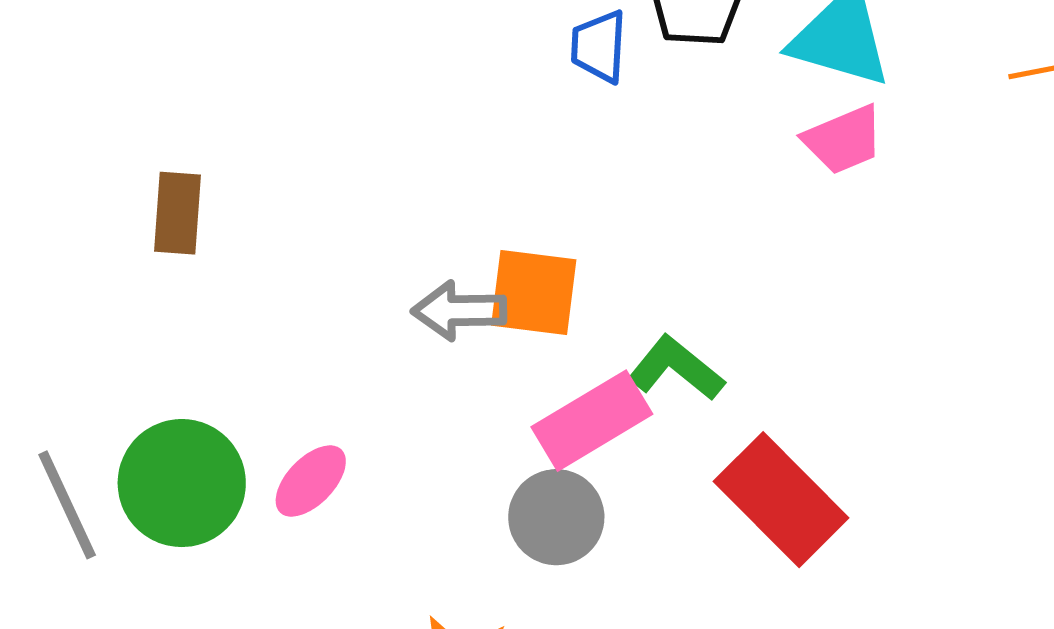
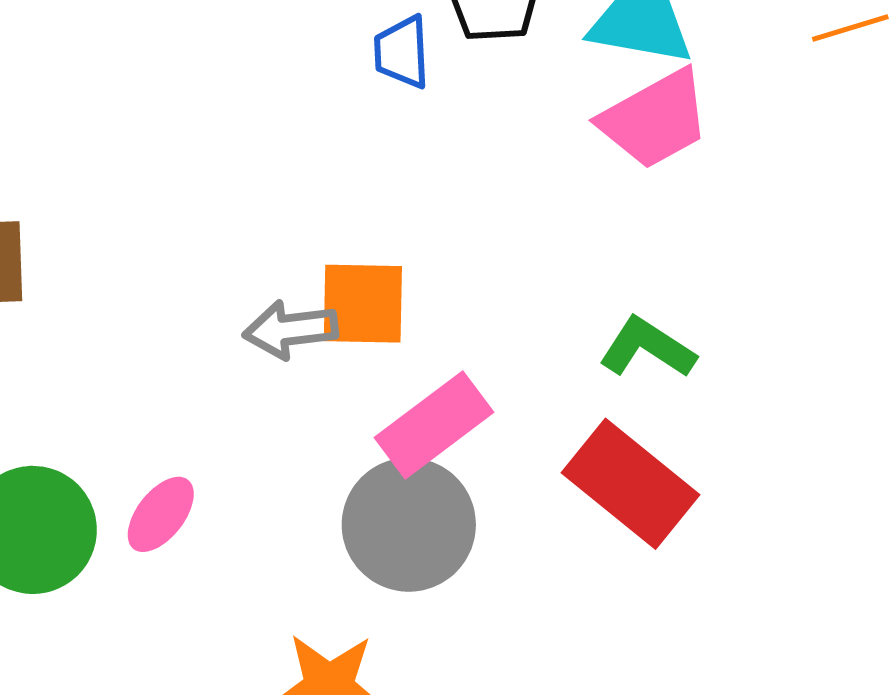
pink trapezoid: (843, 140) -> (655, 119), size x1.4
green L-shape: (676, 368) -> (647, 348), moved
gray circle: (556, 517) -> (409, 525), size x1.4

